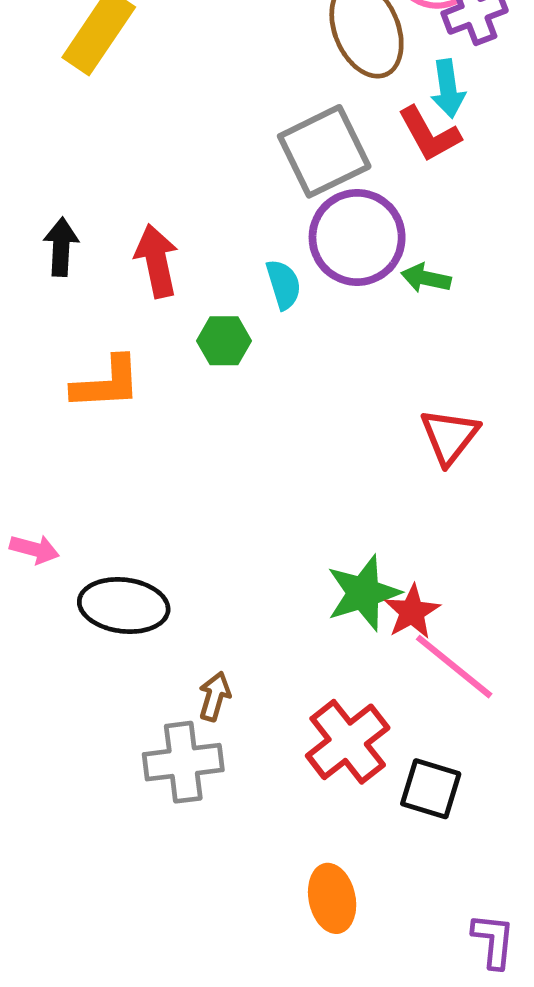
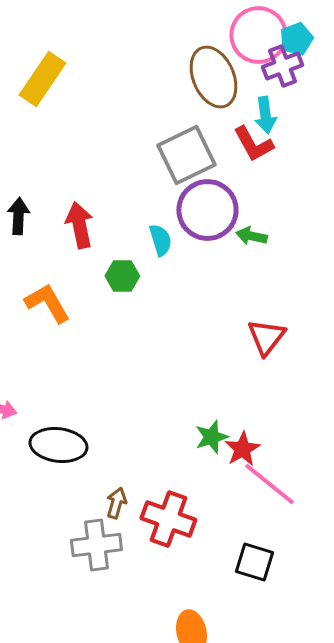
orange L-shape: (106, 383) -> (47, 303), turned -117
green star: (363, 593) -> (211, 437), size x0.7
red cross: (348, 742) -> (168, 519), moved, turned -32

